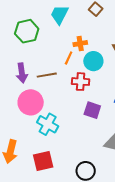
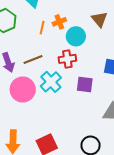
orange line: (69, 58) -> (42, 28), moved
cyan cross: (48, 124) -> (51, 82), moved, turned 30

